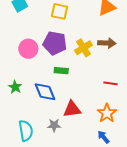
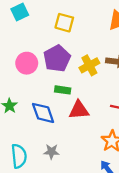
purple pentagon: (55, 43) -> (57, 58), turned 30
red triangle: (72, 109) -> (79, 110), moved

